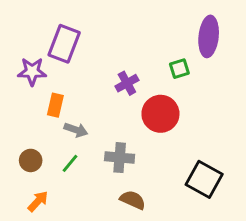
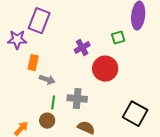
brown circle: (31, 160) -> (47, 121), moved
green line: (70, 163) -> (53, 103), moved, turned -32

